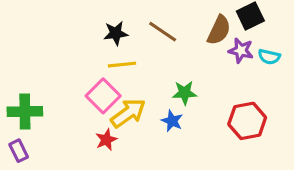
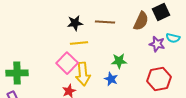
brown line: (163, 32) -> (105, 22), turned -30
purple star: (241, 50) -> (157, 44), moved
yellow arrow: (128, 113) -> (83, 74), turned 120

